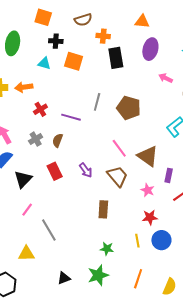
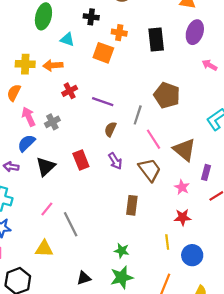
orange cross: (103, 36) -> (119, 33), moved
orange square: (74, 61) -> (103, 53), moved
cyan triangle: (44, 63) -> (67, 39), moved
gray line: (97, 102) -> (138, 115), moved
gray cross: (36, 139) -> (52, 122), moved
brown semicircle: (58, 140) -> (110, 129), moved
pink line: (27, 210) -> (47, 209), moved
blue circle: (161, 240) -> (192, 255), moved
green star: (107, 249) -> (122, 251), moved

